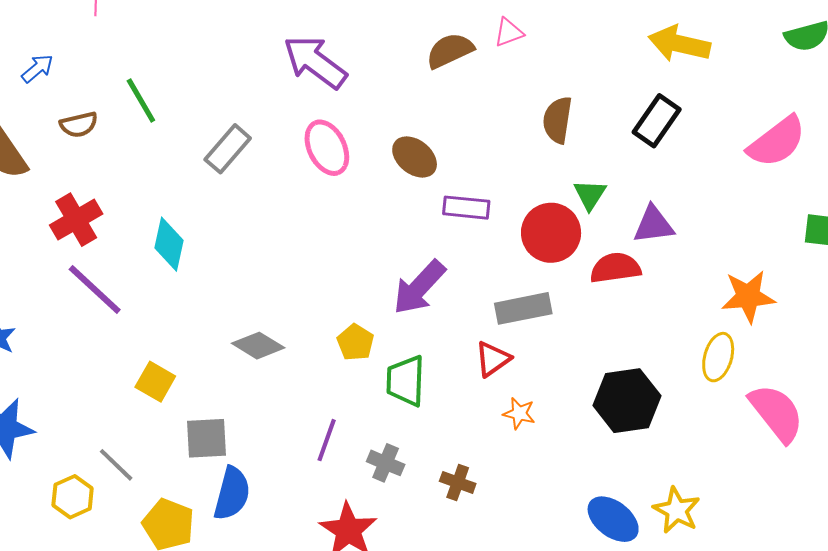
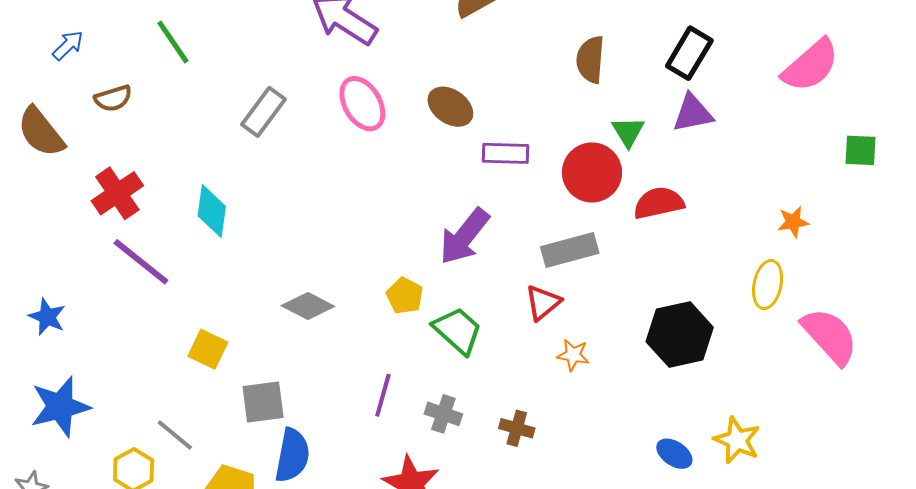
green line: (141, 101) -> (173, 42), moved
purple triangle: (654, 225) -> (693, 113), moved
orange star: (748, 296) -> (793, 222), size x0.6
green trapezoid: (406, 381) -> (458, 331), turned 134
blue ellipse: (613, 519) -> (674, 454), size x0.7

